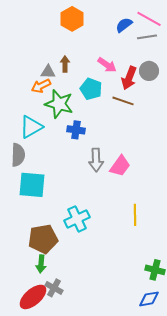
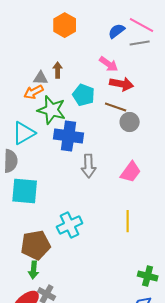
pink arrow: (107, 65) -> (109, 64), moved
gray circle: (149, 71) -> (130, 122), moved
red arrow: (129, 78) -> (122, 84), turned -100
blue cross: (76, 130) -> (69, 136), size x1.6
pink trapezoid: (120, 166) -> (131, 172), moved

